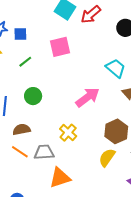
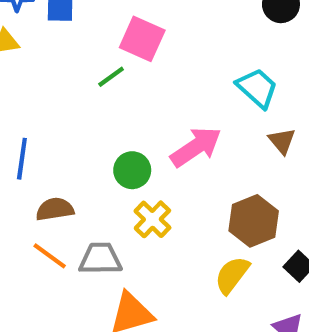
pink square: (60, 47) -> (142, 39), turned 35
green line: (25, 62) -> (111, 77), moved
green circle: (33, 96) -> (132, 170), moved

